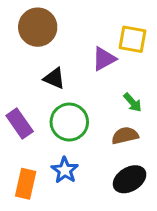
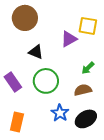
green arrow: (133, 102) -> (88, 68), turned 88
blue star: (65, 170) -> (60, 113), moved

